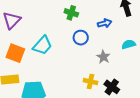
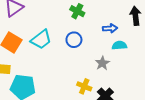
blue circle: (81, 38) -> (74, 40), moved
cyan semicircle: (129, 44) -> (119, 45), moved

